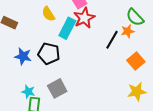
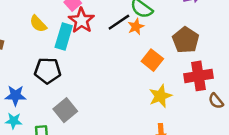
black line: (112, 40) -> (119, 22), moved, turned 36
blue star: (23, 56) -> (15, 95), moved
cyan star: (28, 92) -> (14, 121), moved

